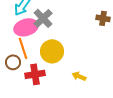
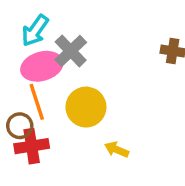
red cross: (35, 74) -> (32, 146), moved
yellow arrow: (79, 76) -> (117, 150), moved

